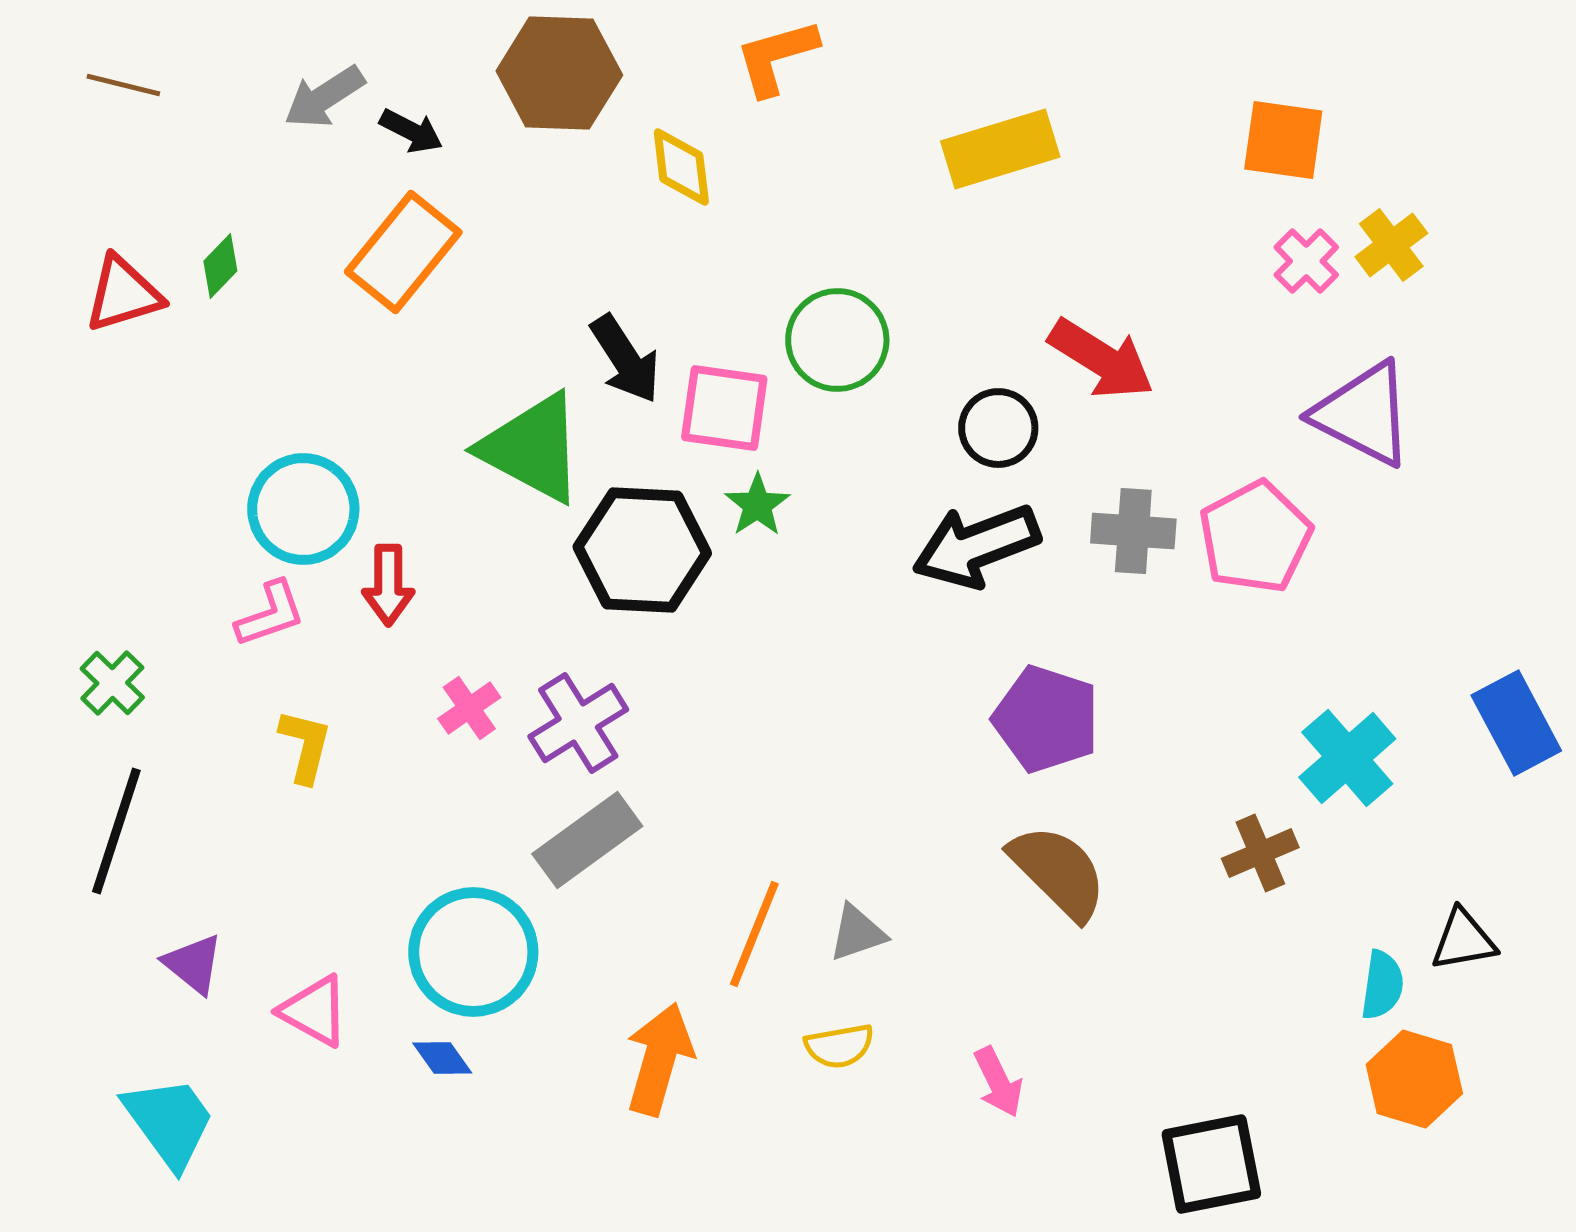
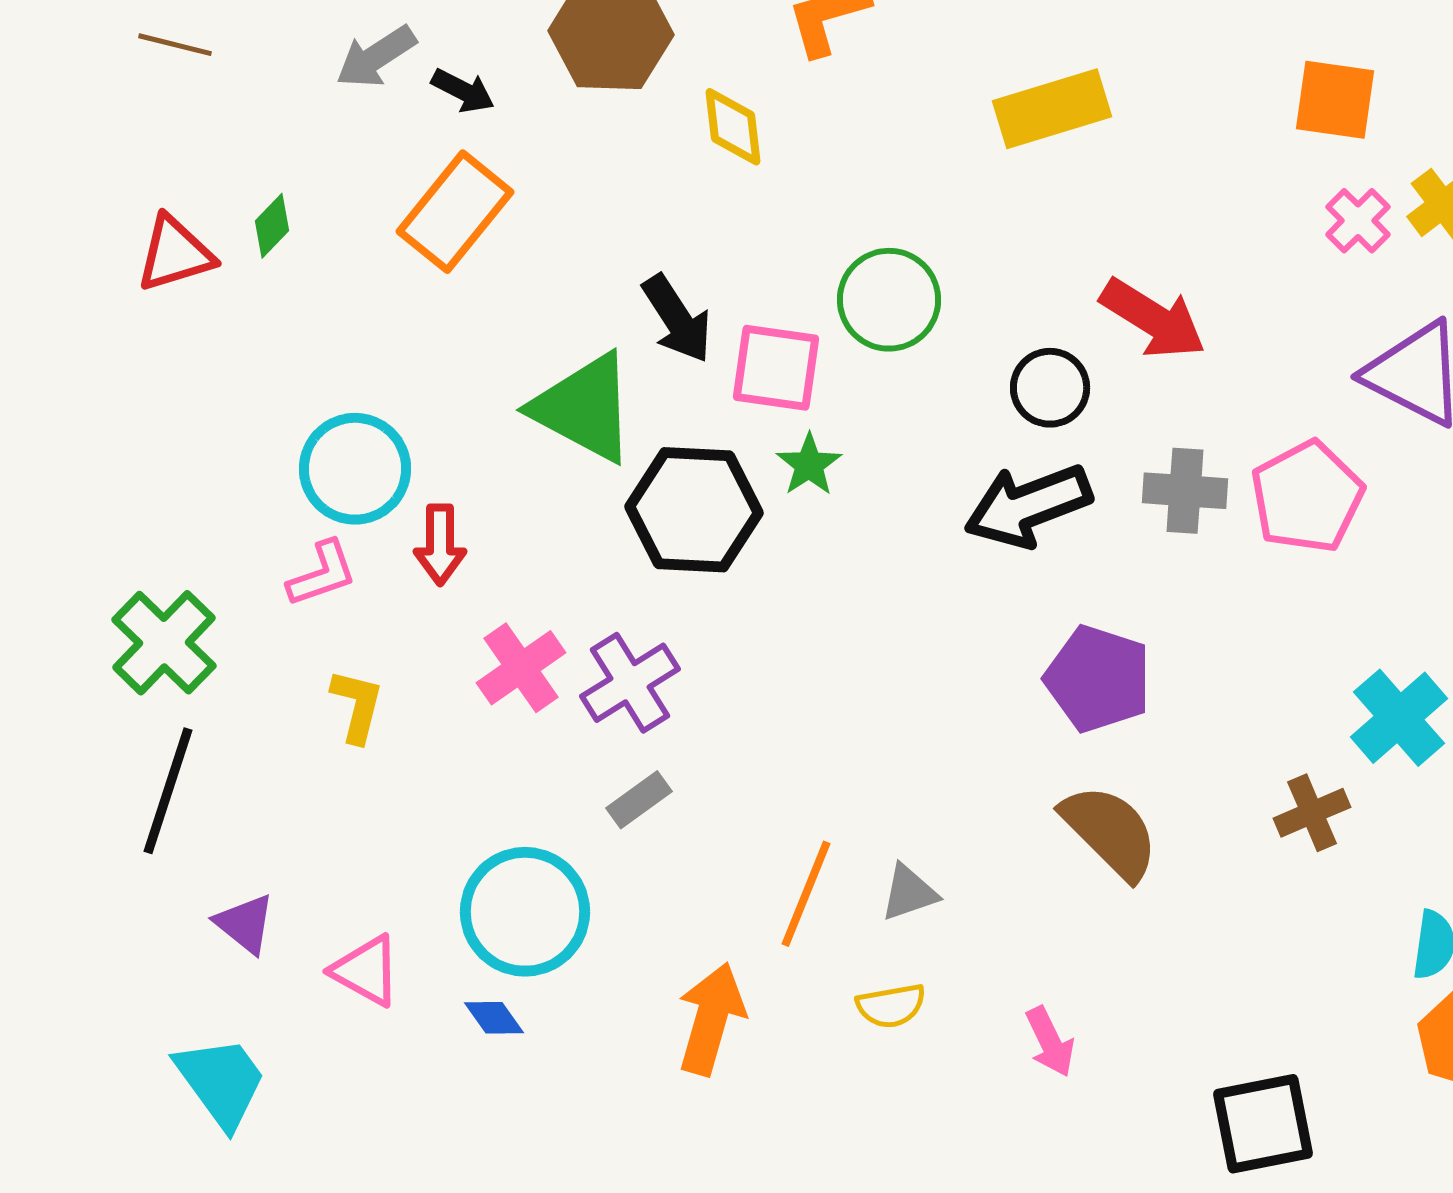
green cross: (112, 683) -> (164, 643), size x1.6
pink cross: (469, 708) -> (521, 668), size x1.4
gray rectangle: (587, 840) -> (639, 800), size x0.6

